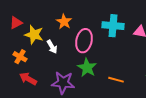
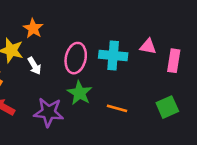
orange star: (64, 22) -> (33, 28), moved
cyan cross: (113, 26) -> (113, 55), moved

